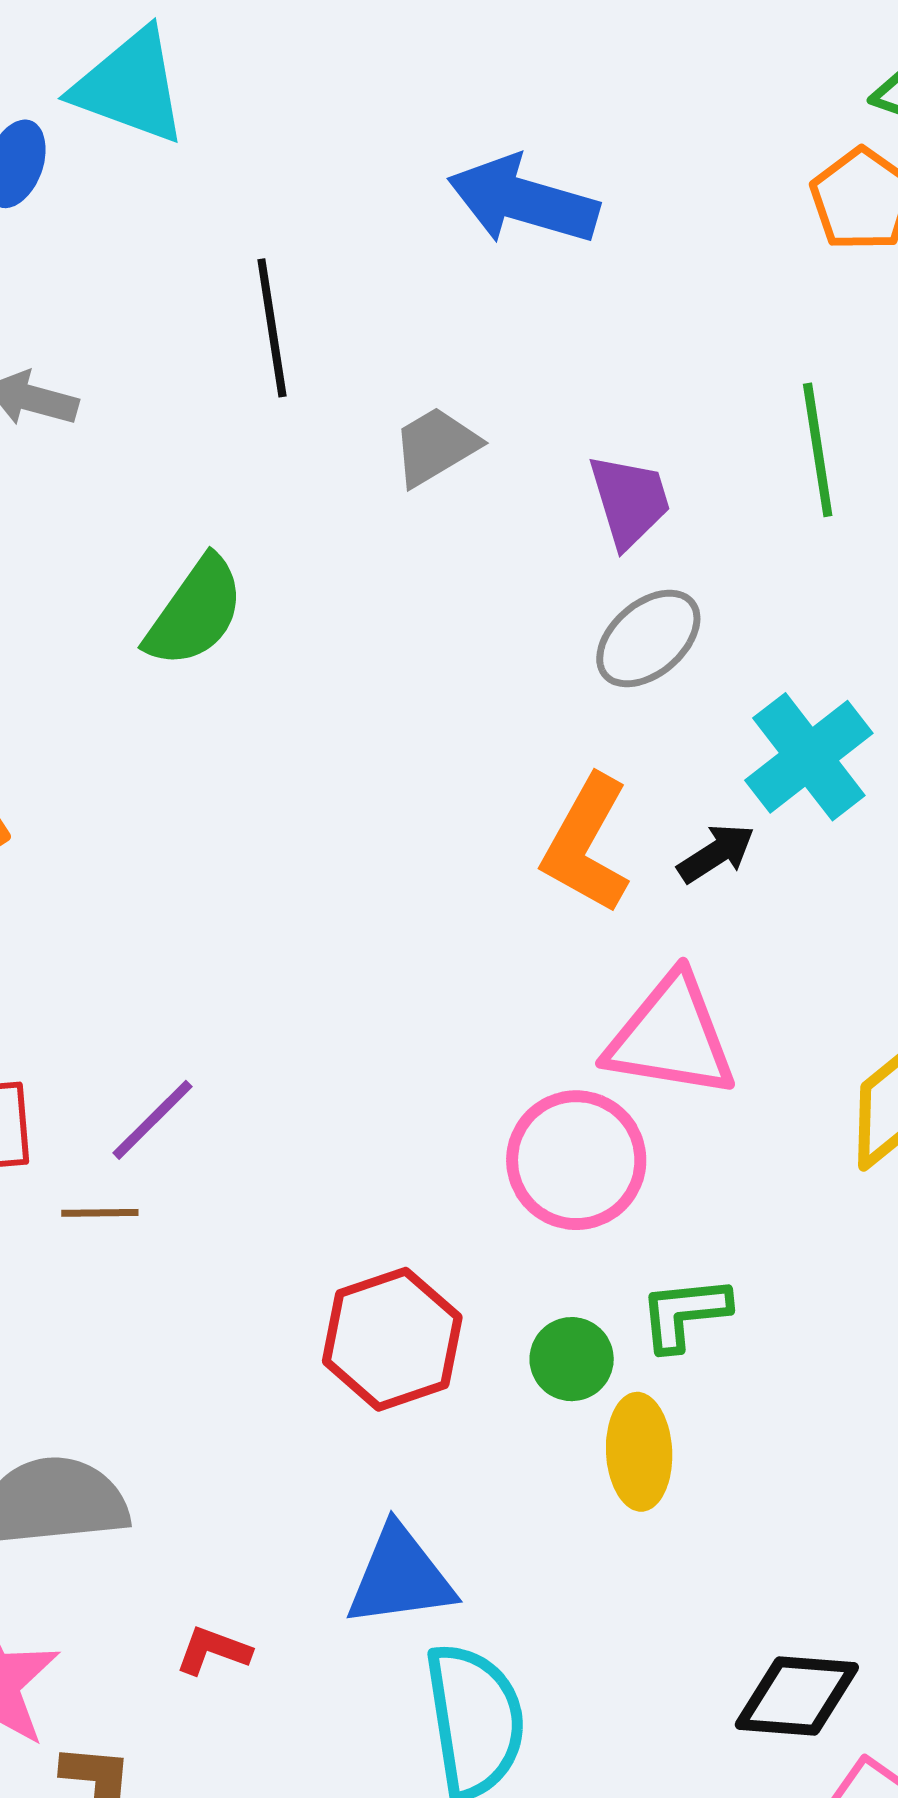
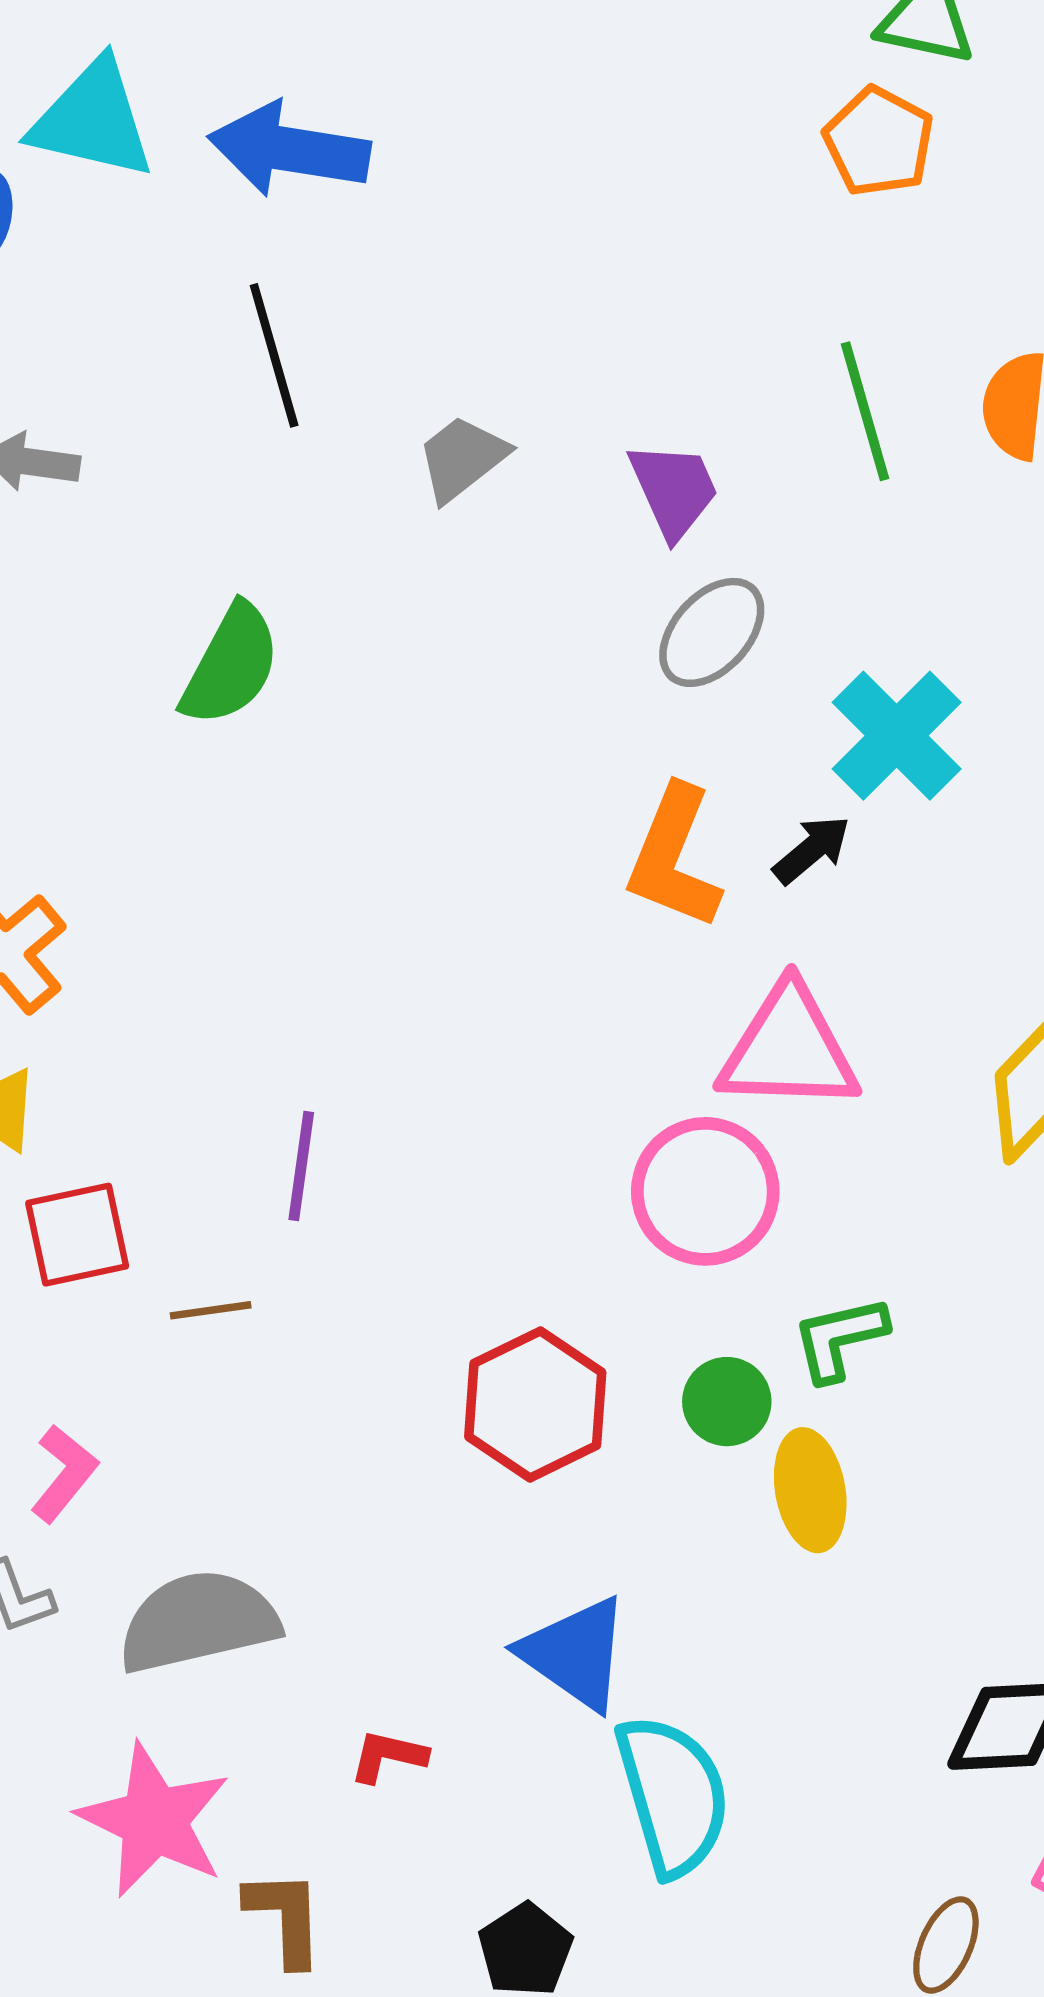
blue arrow: (523, 200) -> (289, 149), moved
purple line: (152, 1120) -> (301, 1166), moved, turned -30
blue triangle: (400, 1577) -> (575, 1654), turned 50

